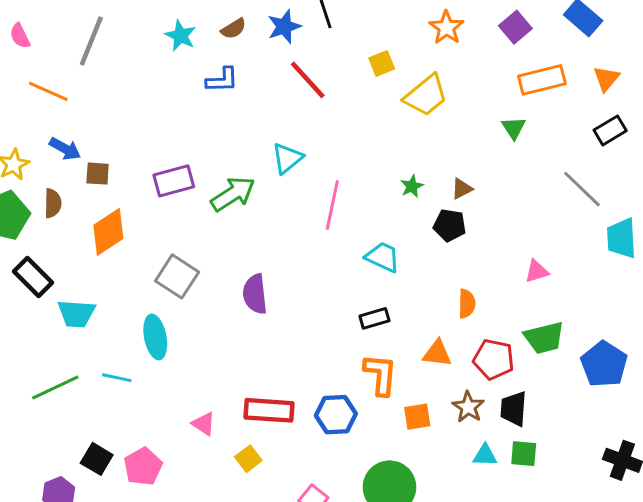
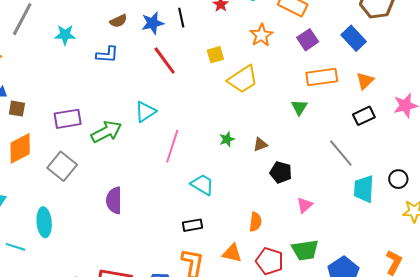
cyan star: (181, 36) -> (65, 35), moved, turned -30
black pentagon: (450, 225) -> (281, 172), moved
pink triangle: (537, 271) -> (305, 205), turned -30
gray square: (177, 276) -> (62, 166), moved

